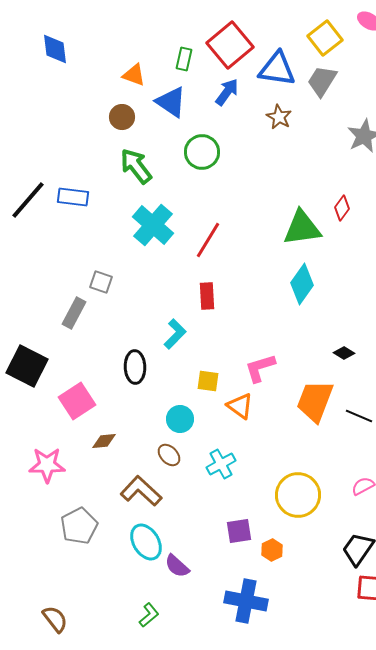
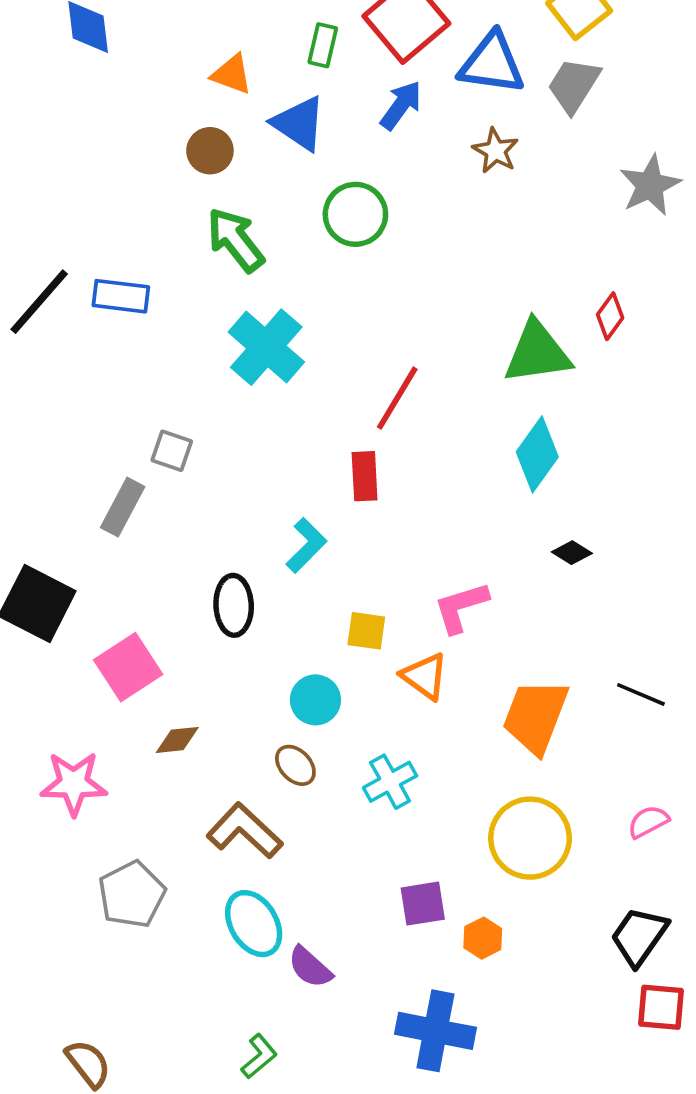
red line: (208, 240) -> (397, 398), moved
black diamond: (344, 353) -> (572, 553), moved
orange trapezoid: (315, 401) -> (535, 716), moved

